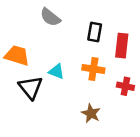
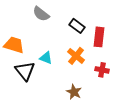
black rectangle: (95, 32) -> (77, 26), turned -63
orange cross: (93, 69) -> (76, 56), turned 30

